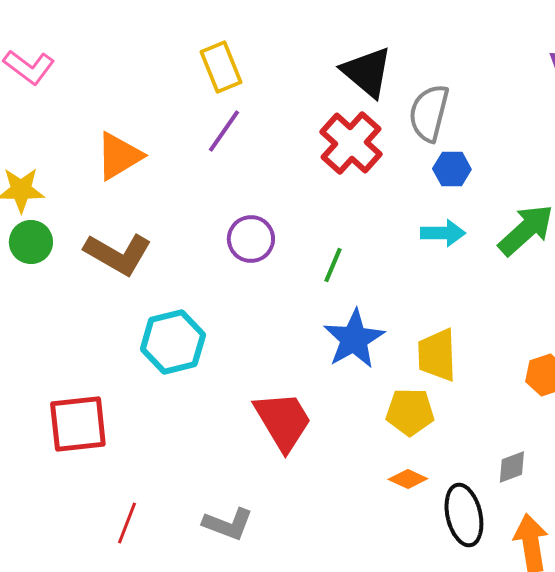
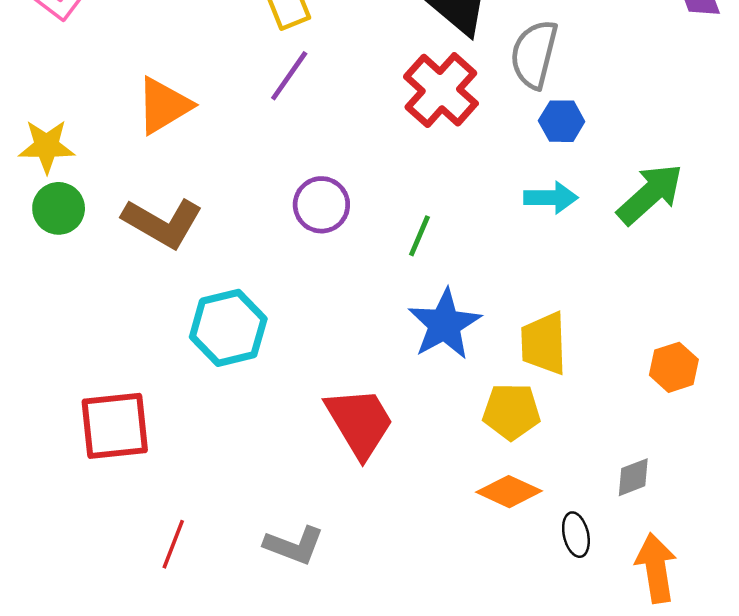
orange diamond: (408, 479) -> (509, 492), size x1.4
black ellipse: (464, 515) -> (576, 535), size x0.6

